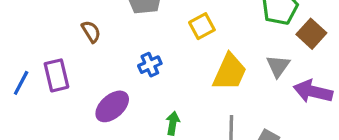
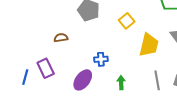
brown semicircle: (91, 32) -> (61, 38), turned -56
blue cross: (150, 65) -> (101, 59), moved, turned 32

